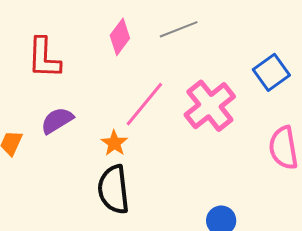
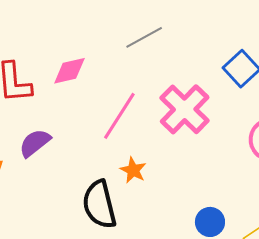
pink diamond: (120, 37) -> (69, 71), moved, turned 48
orange star: (114, 143) -> (133, 170), moved

